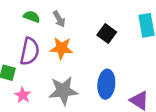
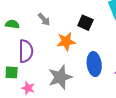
green semicircle: (32, 17) -> (12, 24), moved
orange star: (61, 48) -> (66, 41), moved

